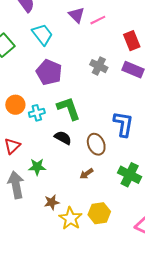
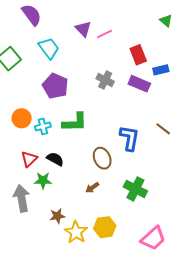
green L-shape: (69, 108) -> (75, 122), turned 108
black semicircle: (63, 138) -> (55, 159), moved
red triangle: (12, 146) -> (29, 159), moved

